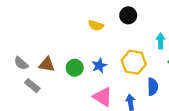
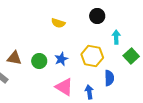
black circle: (128, 15) -> (97, 16), moved

